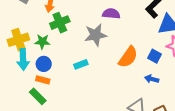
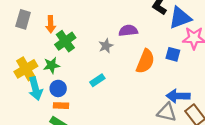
purple semicircle: (111, 14) -> (128, 31), moved
gray star: (96, 35) -> (106, 46), size x0.6
blue arrow: (152, 79) -> (178, 96), moved, size x1.5

